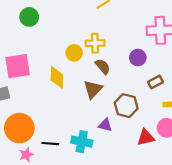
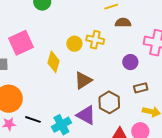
pink square: (18, 66) -> (21, 43), turned -30
brown semicircle: (103, 66) -> (123, 23), moved, turned -63
purple triangle: (105, 125) -> (86, 115), size x1.5
cyan cross: (82, 142) -> (61, 125), turned 36

